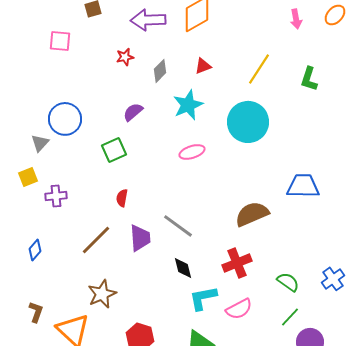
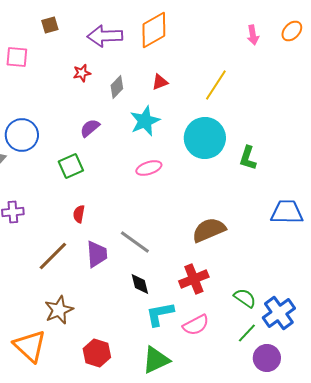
green L-shape: (309, 79) -> (248, 158), moved
blue trapezoid: (303, 186) -> (287, 212), moved
blue cross: (333, 279) -> (279, 313), moved, size x1.4

